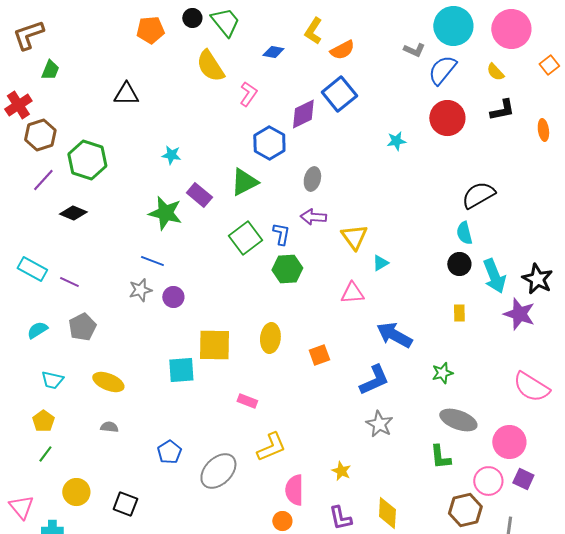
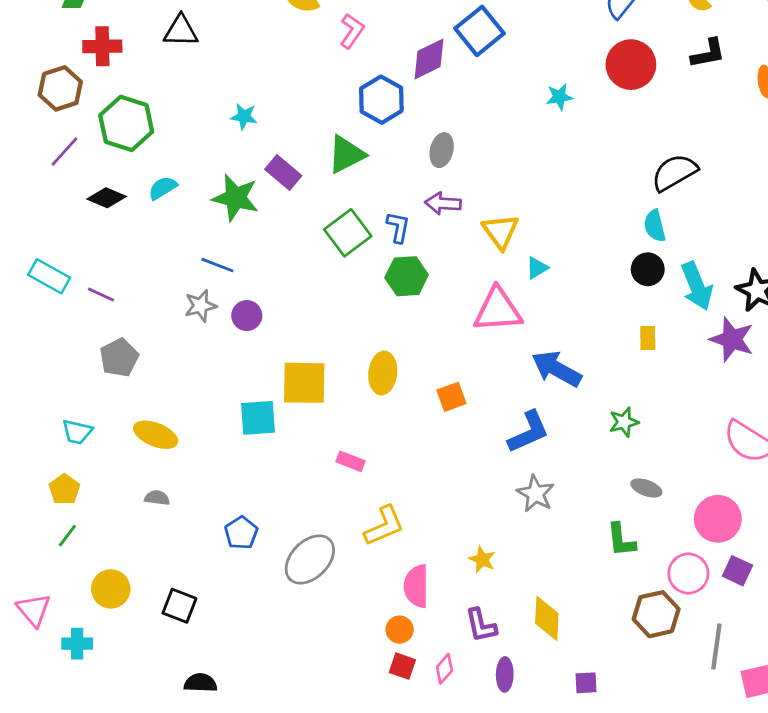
red cross: (18, 105) -> (102, 46), moved, turned 32
pink triangle: (352, 293) -> (498, 310), size x1.5
cyan semicircle: (37, 330) -> (163, 188), moved
gray ellipse: (458, 420) -> (646, 488), size x0.6

